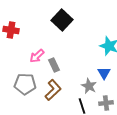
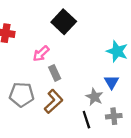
pink arrow: (37, 56) -> (41, 54), moved

